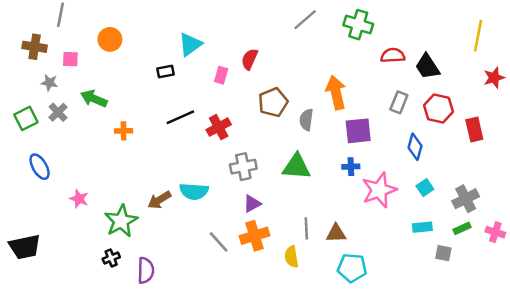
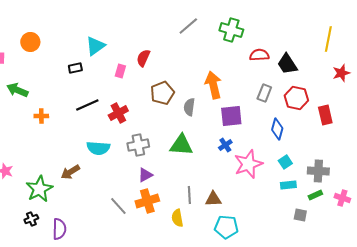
blue cross: (351, 167) -> (225, 145), turned -32
cyan semicircle: (194, 191) -> (98, 148), moved
gray cross: (466, 199) -> (318, 171), turned 30
cyan rectangle: (422, 227) -> (288, 185), moved

